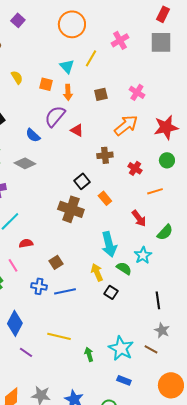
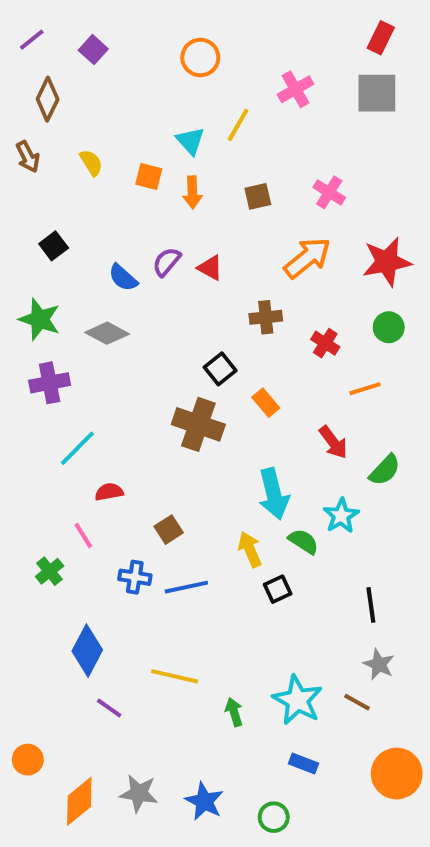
orange circle: (72, 24) -> (200, 58), size x0.7
purple semicircle: (55, 116) -> (167, 262), moved, size x0.7
black square: (111, 292) -> (278, 589), turned 32

